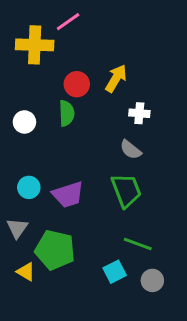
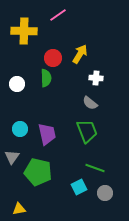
pink line: (68, 22) -> (58, 15), moved
purple trapezoid: (68, 195) -> (47, 134), turned -85
yellow triangle: (26, 272) -> (19, 209), moved, turned -40

